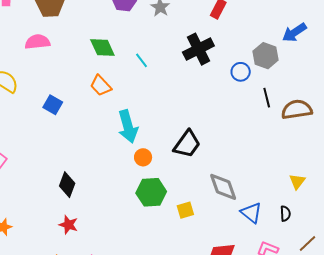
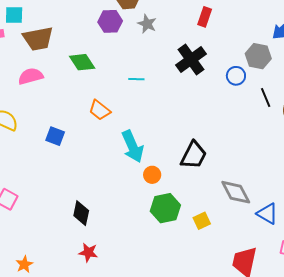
green diamond: (102, 48) -> (82, 62), moved
cyan line: (142, 60) -> (136, 79), turned -42

